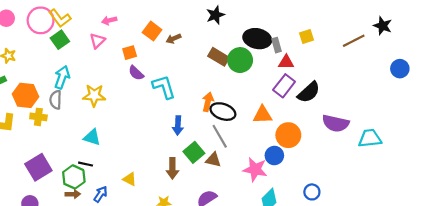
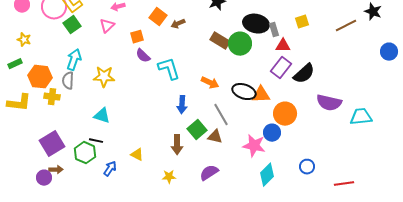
orange arrow: (208, 102) -> (210, 83), turned 102
black ellipse: (223, 112) -> (244, 92), moved
brown arrow: (73, 194) -> (56, 170), moved

